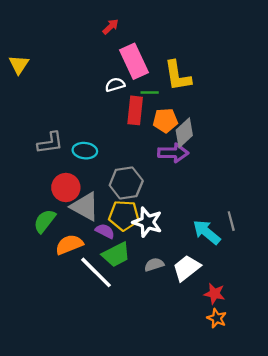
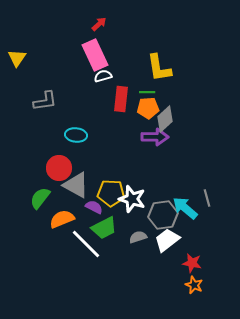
pink rectangle: (134, 61) -> (95, 55), moved
green line: (150, 93) -> (147, 92), moved
gray L-shape: (50, 143) -> (45, 101), moved
gray hexagon: (126, 183) -> (163, 215), moved

